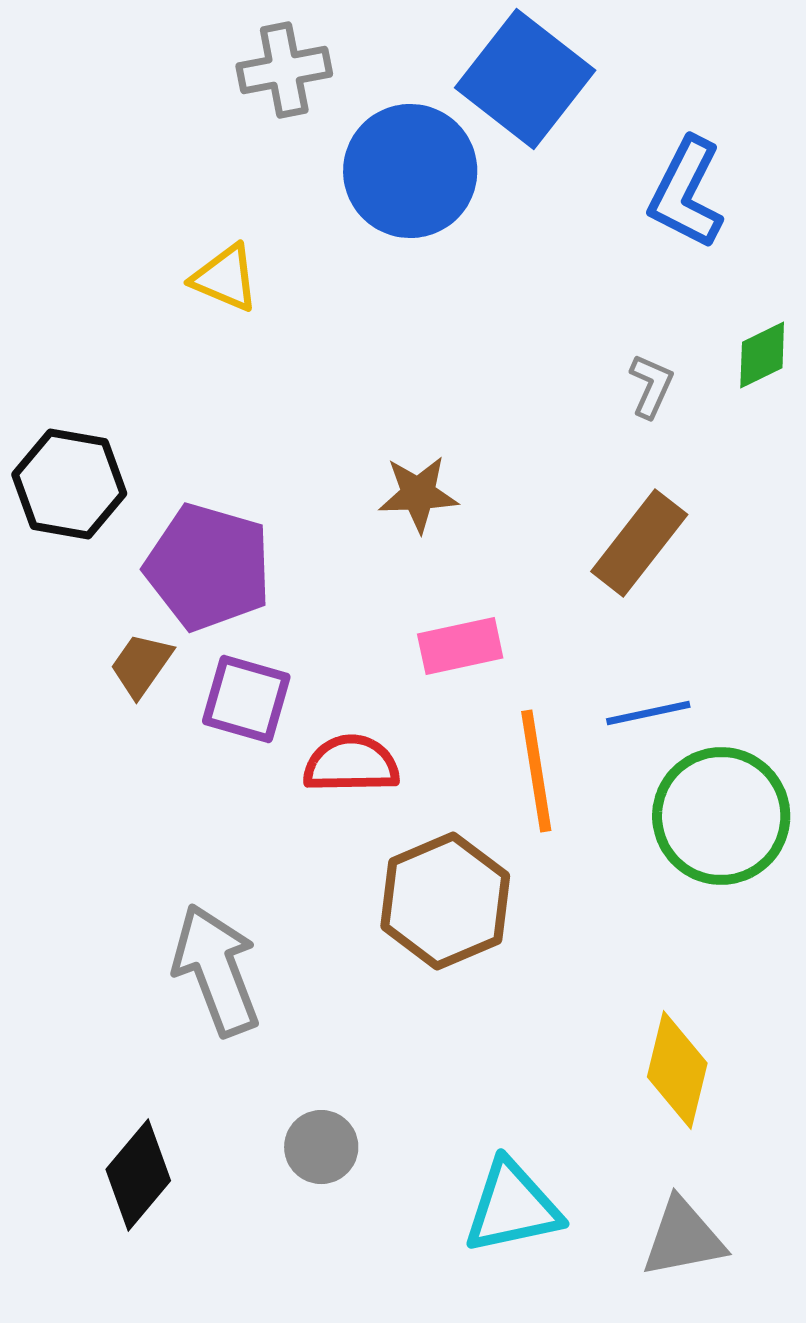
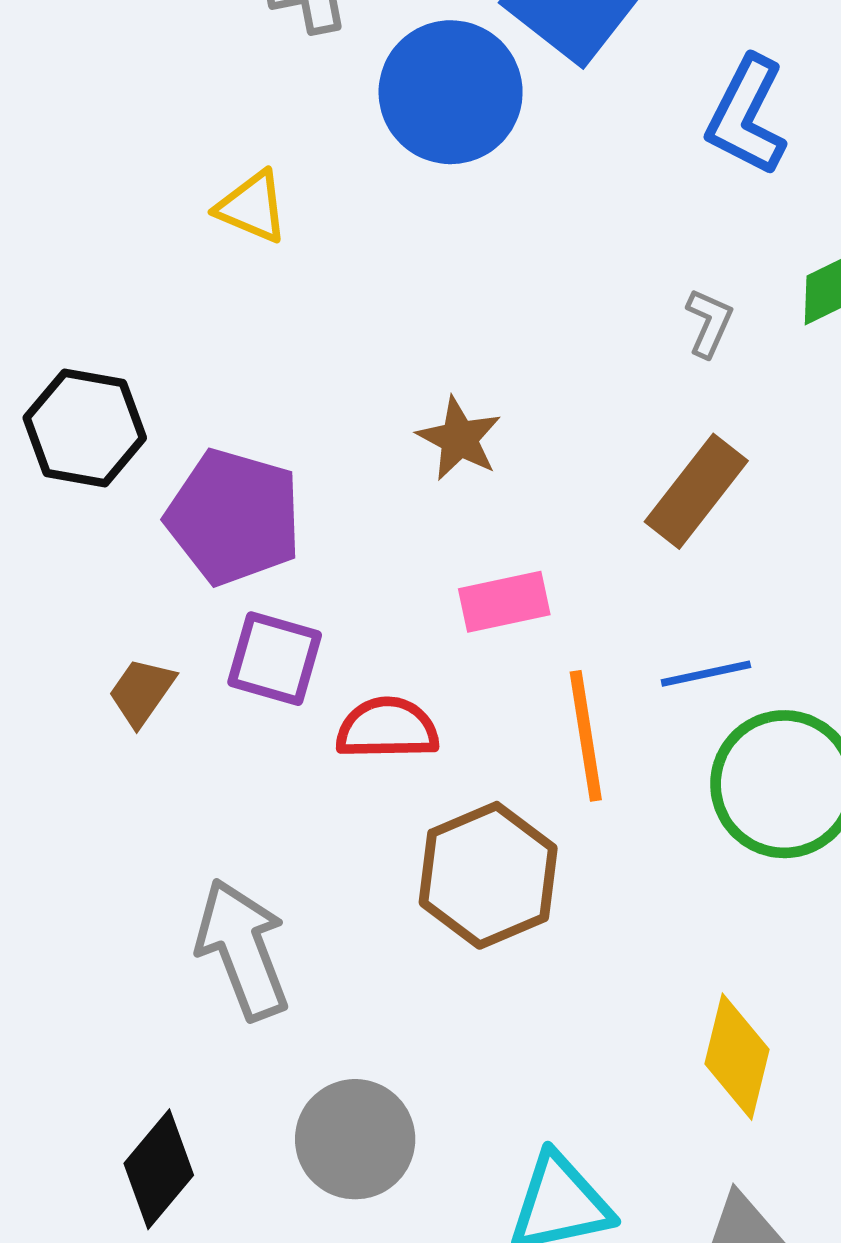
brown star: (418, 494) -> (459, 439), turned 30
brown trapezoid: (141, 665) -> (142, 692), moved
gray circle: (321, 1147) -> (355, 1139), size x1.5

